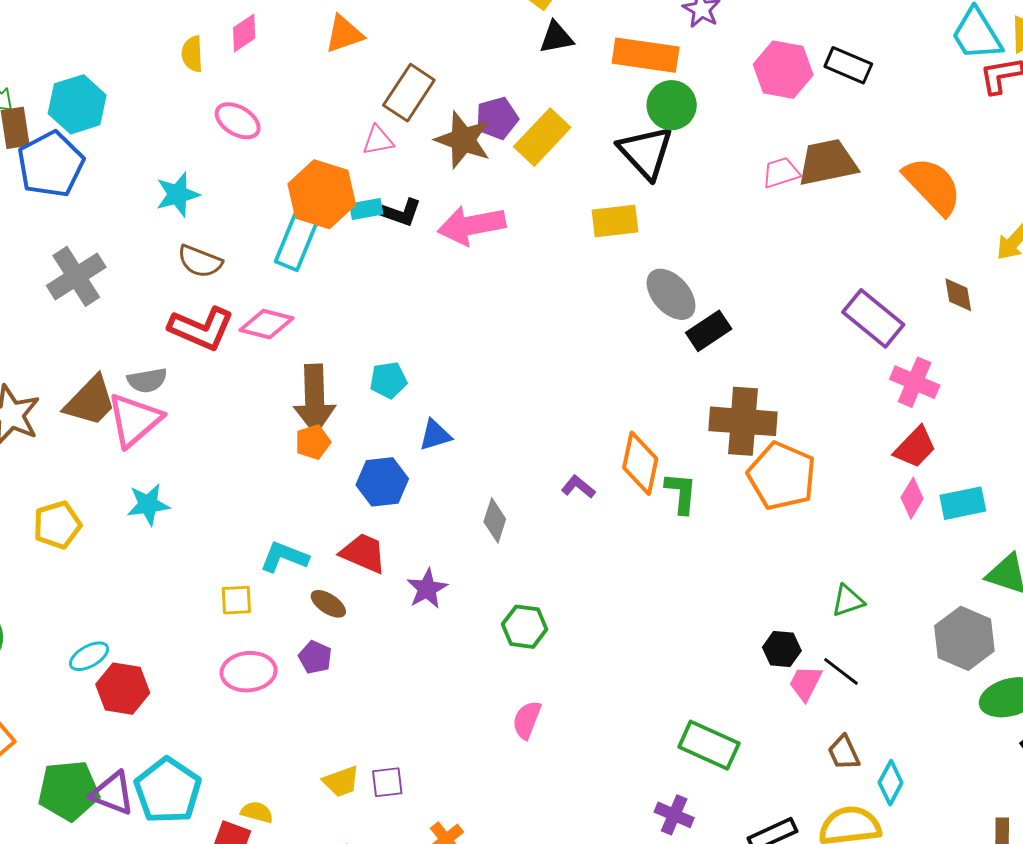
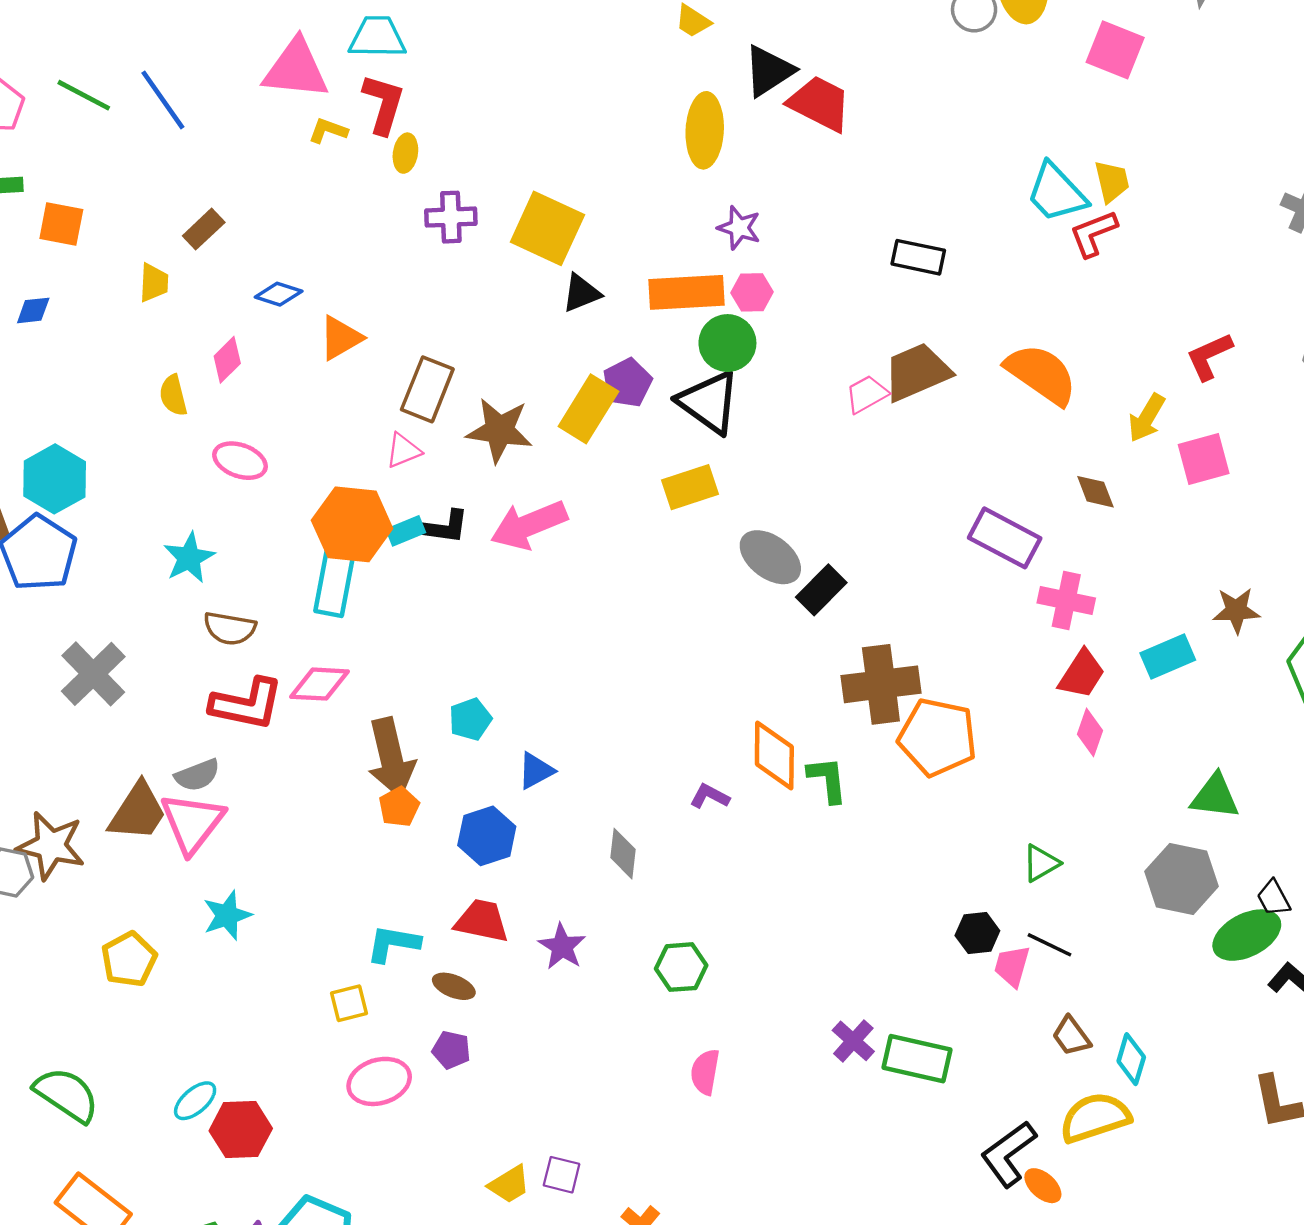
pink hexagon: (783, 70) -> (752, 292), moved, size x0.6
purple pentagon: (497, 118) -> (627, 383), moved
cyan rectangle: (963, 503) -> (1168, 657), moved
purple square: (387, 782) -> (562, 1175), turned 32
purple cross: (674, 815) -> (853, 1041), moved, turned 30

